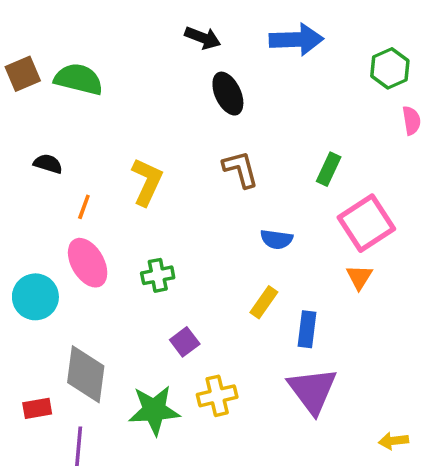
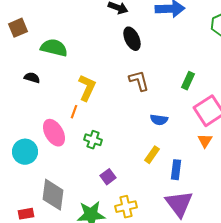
green semicircle: (79, 79) -> (54, 48), moved
orange line: (84, 207) -> (74, 112), moved
green cross: (158, 275) -> (93, 140), turned 30

